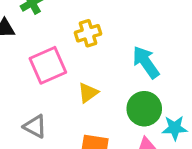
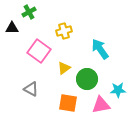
pink square: (48, 65) -> (39, 51), turned -30
green circle: (144, 109) -> (87, 79), moved

